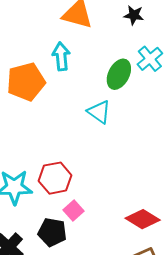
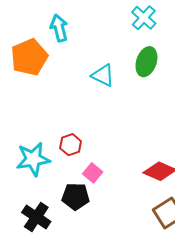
green ellipse: (119, 74) -> (146, 62), moved
red hexagon: (55, 178) -> (71, 145), size x0.7

